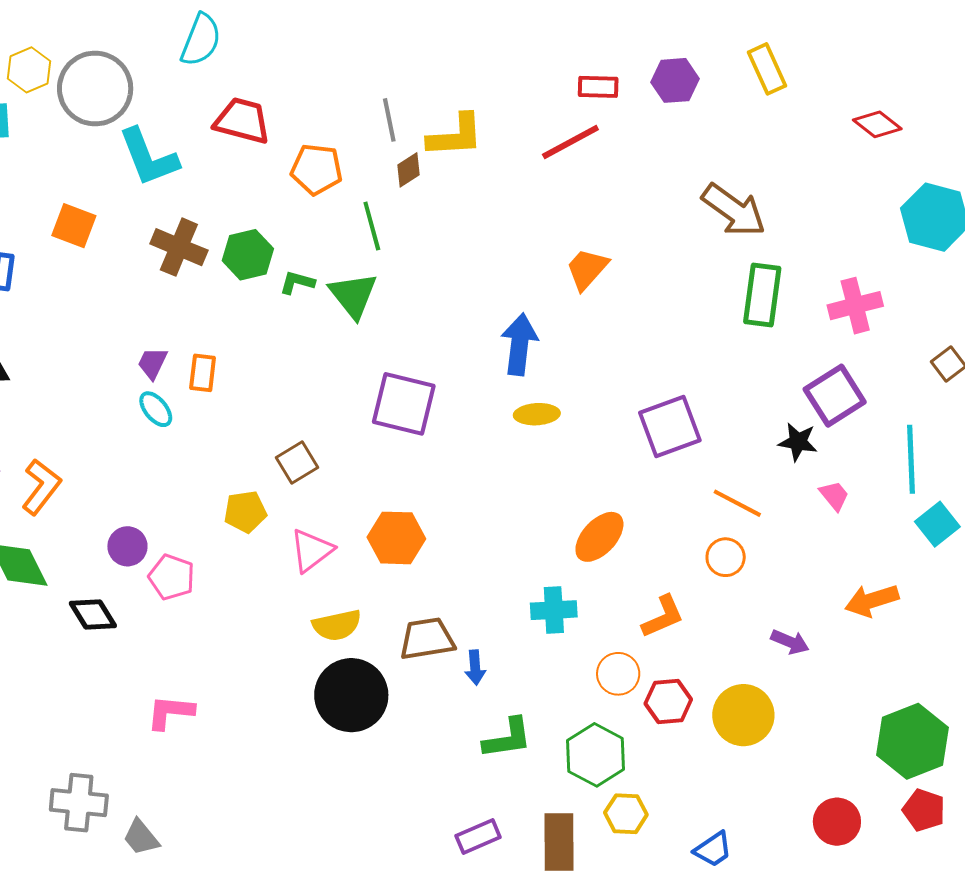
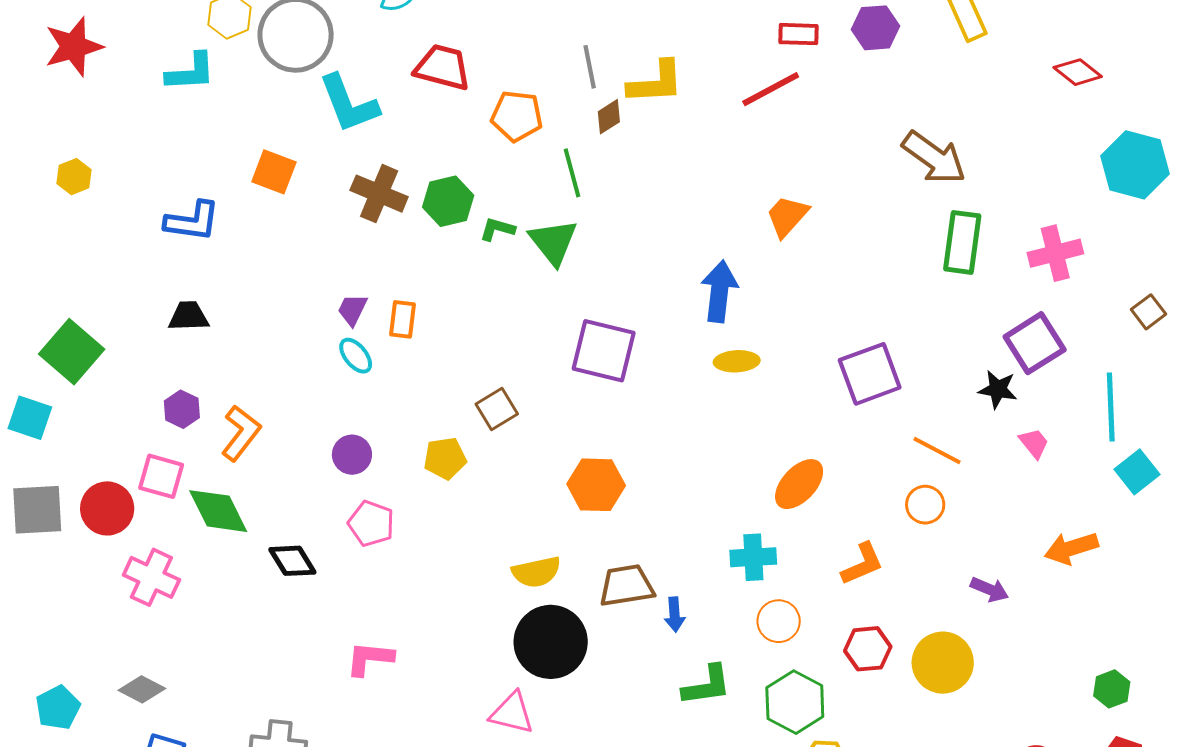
purple circle: (127, 546) -> (352, 455), moved
pink triangle: (312, 550) -> (512, 713), moved, turned 51
orange circle: (618, 674) -> (779, 621), moved
green hexagon: (913, 741) -> (1112, 689), size x0.5

